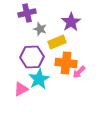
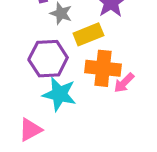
cyan star: (39, 79) -> (59, 94), turned -30
pink triangle: (21, 89) -> (30, 130), moved

